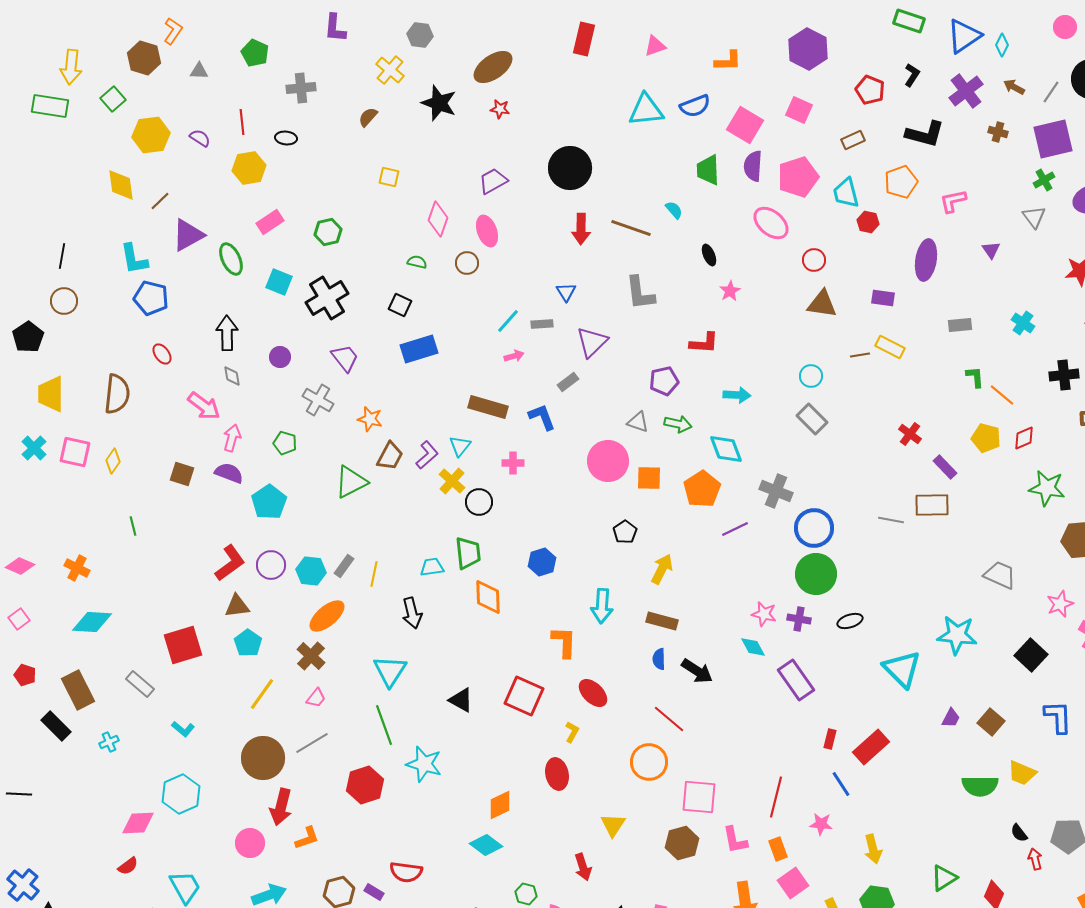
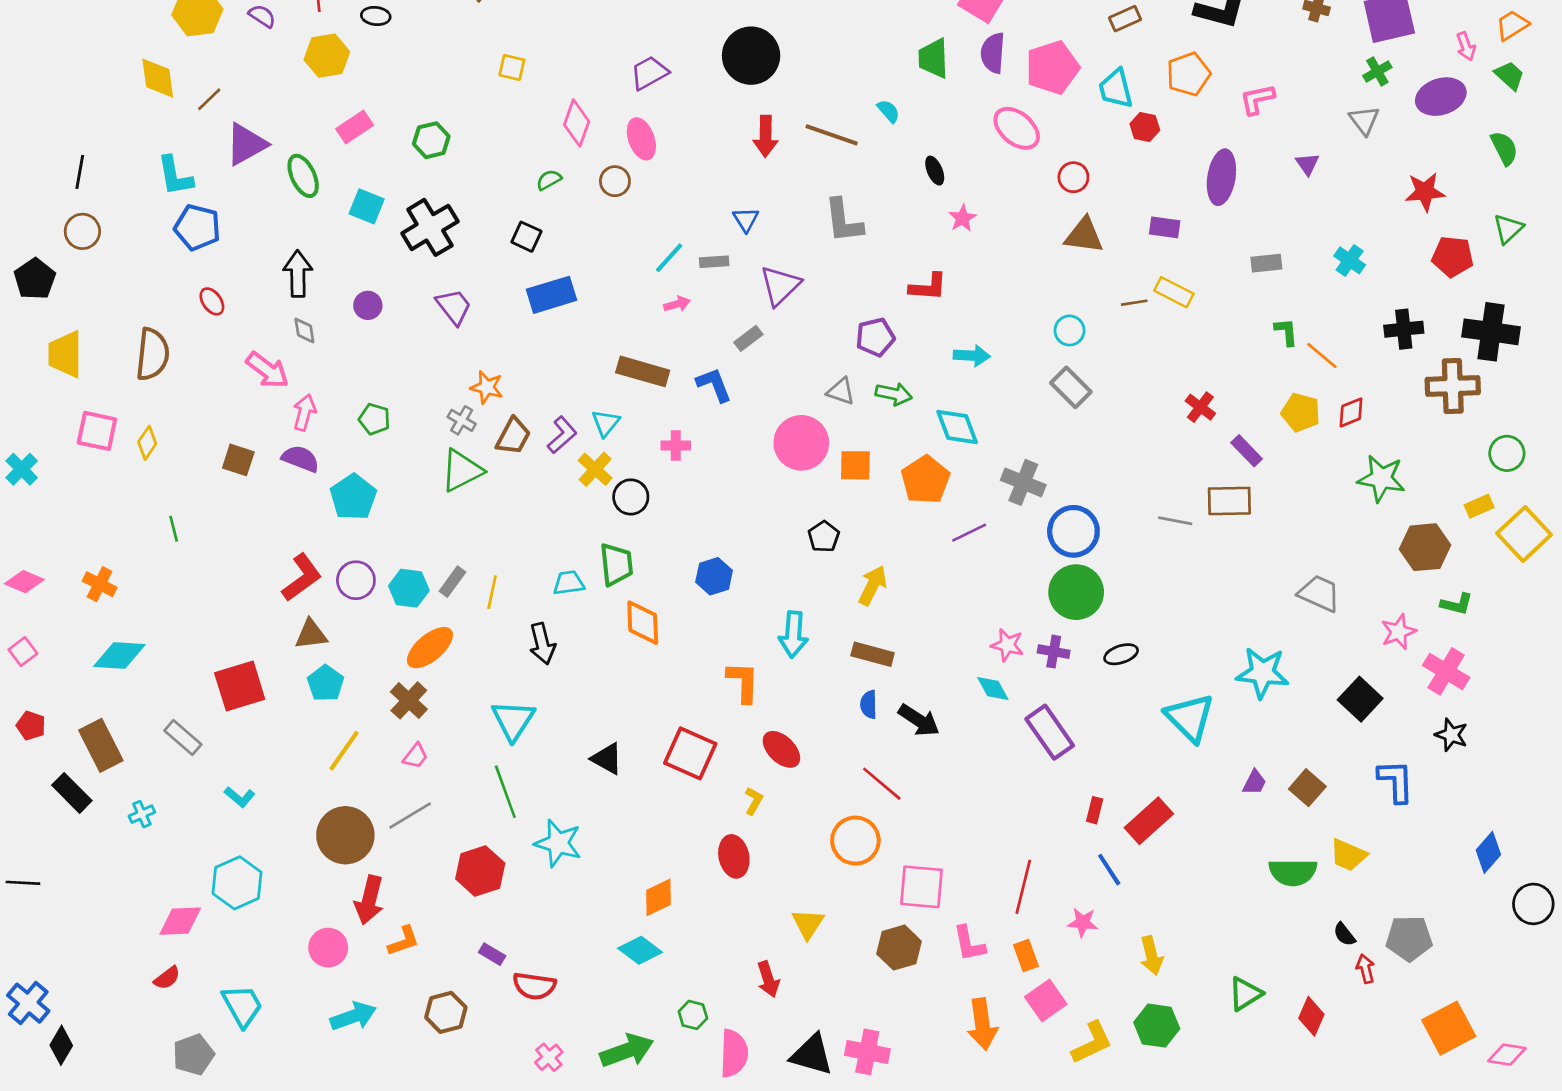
green semicircle: (417, 262) -> (549, 180), turned -42
gray cross: (318, 400) -> (462, 420), moved, size x0.7
cyan cross: (34, 448) -> (22, 469), moved
purple rectangle: (374, 892) -> (492, 954), moved

